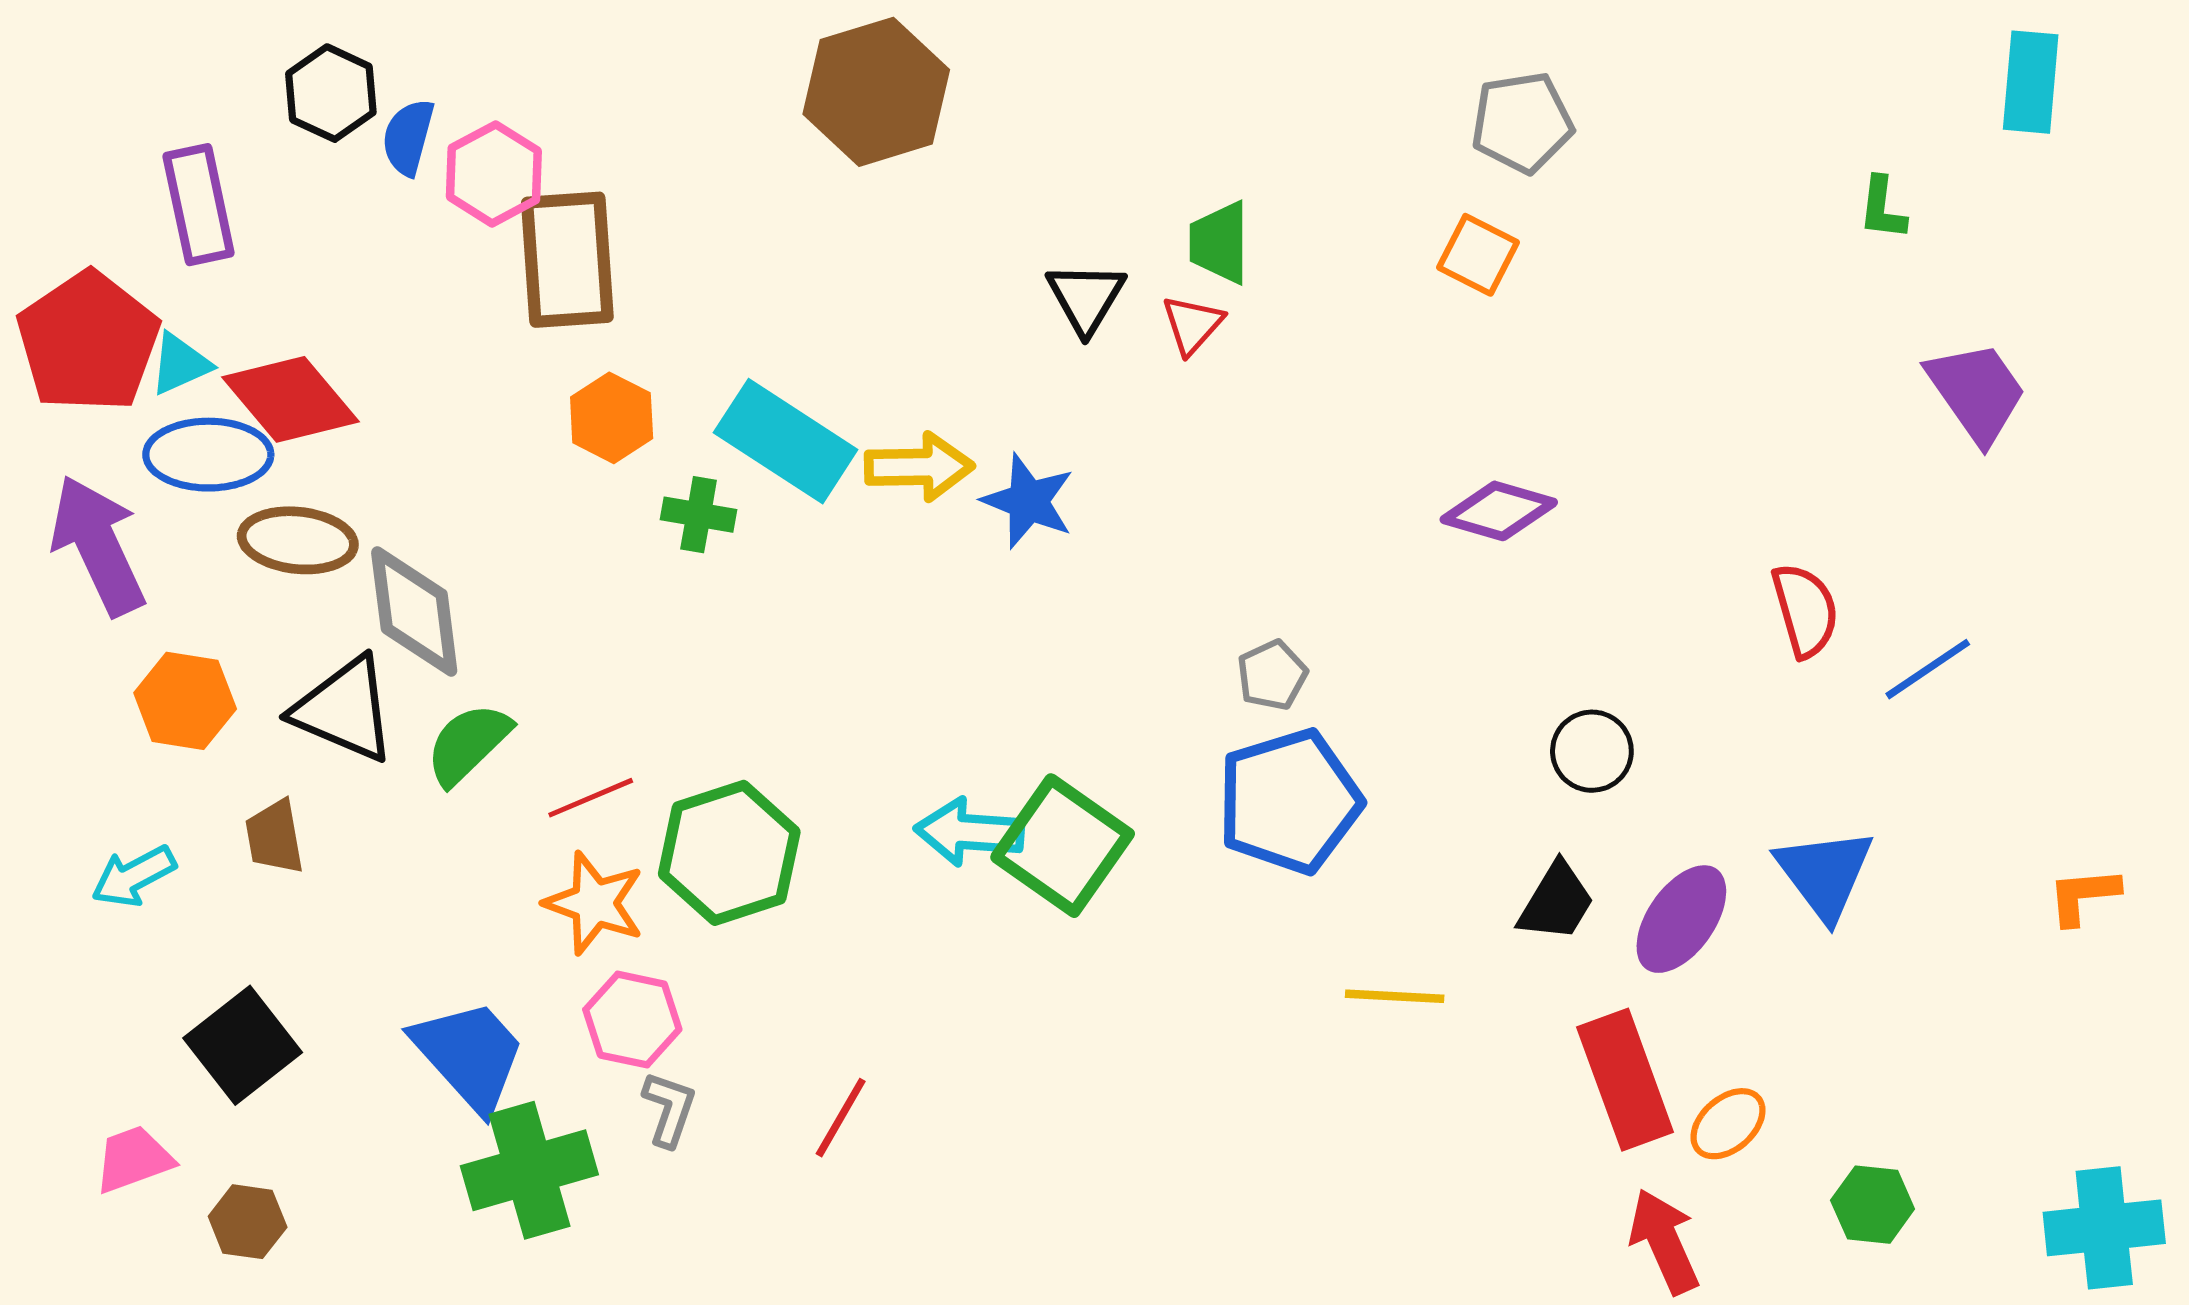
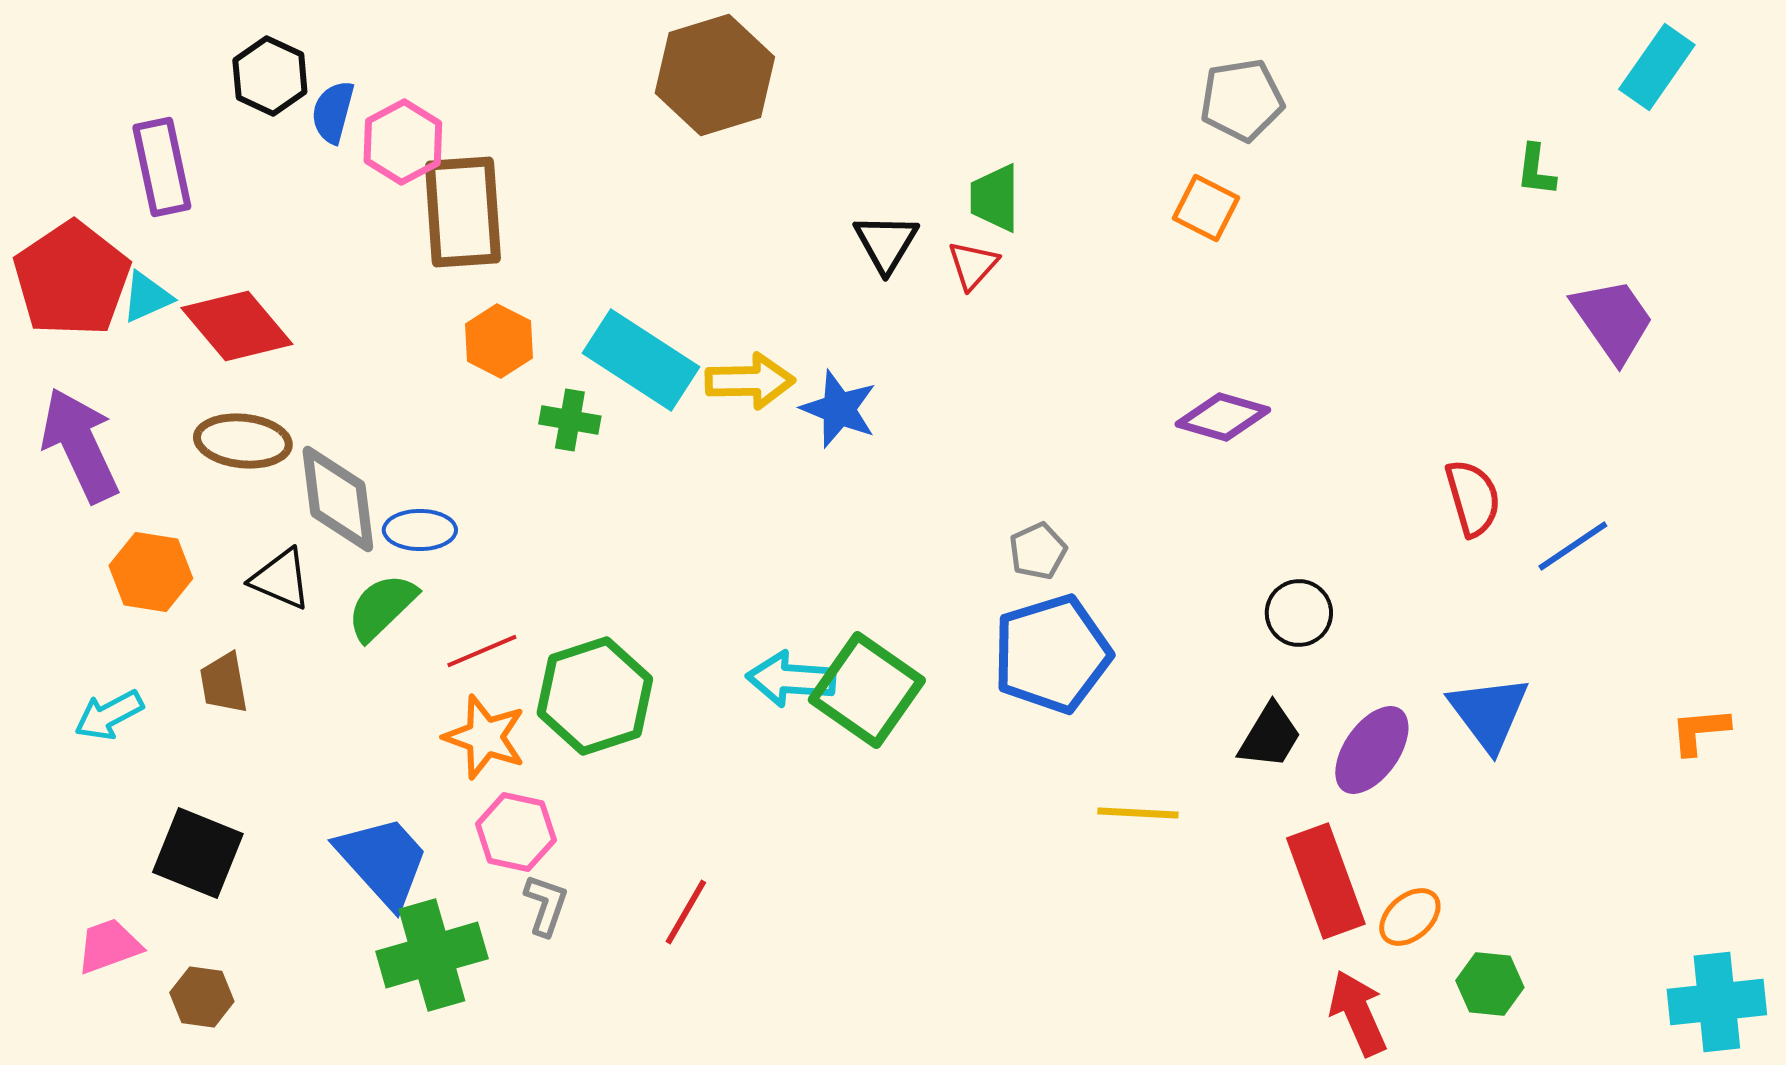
cyan rectangle: (2031, 82) -> (1657, 67), turned 30
blue ellipse: (208, 455) -> (420, 530), moved, size x0.7
black triangle: (344, 709) -> (281, 579), size x0.7
black square: (243, 1045) -> (198, 853), turned -30
green hexagon: (1873, 1205) -> (1490, 984), moved

